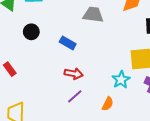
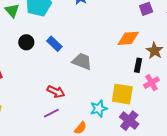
gray trapezoid: (93, 15) -> (82, 61), moved
blue rectangle: (68, 43) -> (54, 44), moved

